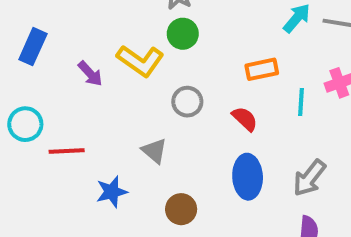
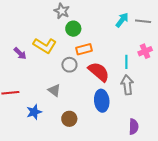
green circle: (183, 34) -> (73, 29), moved
orange rectangle: (262, 69) -> (84, 49), moved
red semicircle: (245, 119) -> (99, 72), size x1.6
gray arrow: (309, 178) -> (127, 85), moved, turned 138

